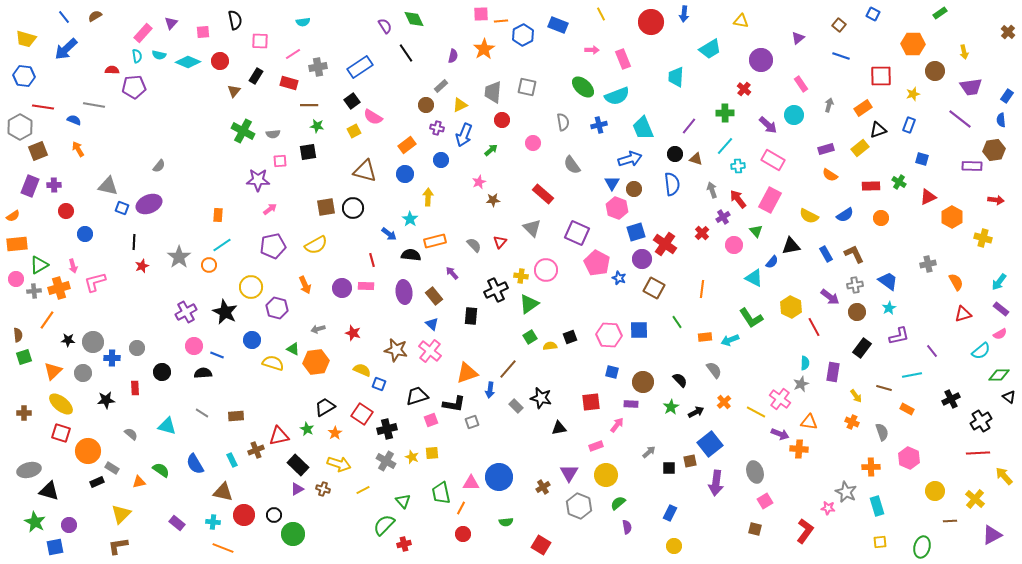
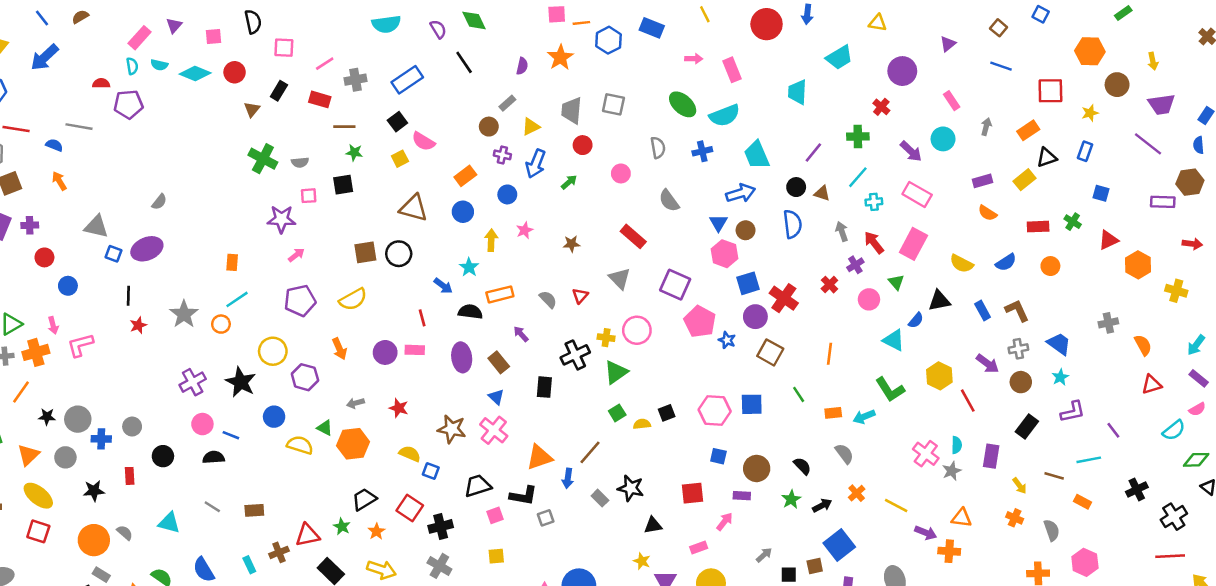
cyan semicircle: (303, 22) -> (386, 24), moved, size x1.6
pink star: (479, 182) -> (525, 230), moved
pink cross: (780, 399) -> (926, 454), moved
orange circle: (88, 451) -> (94, 540), moved
yellow star: (412, 457) -> (642, 561), moved

